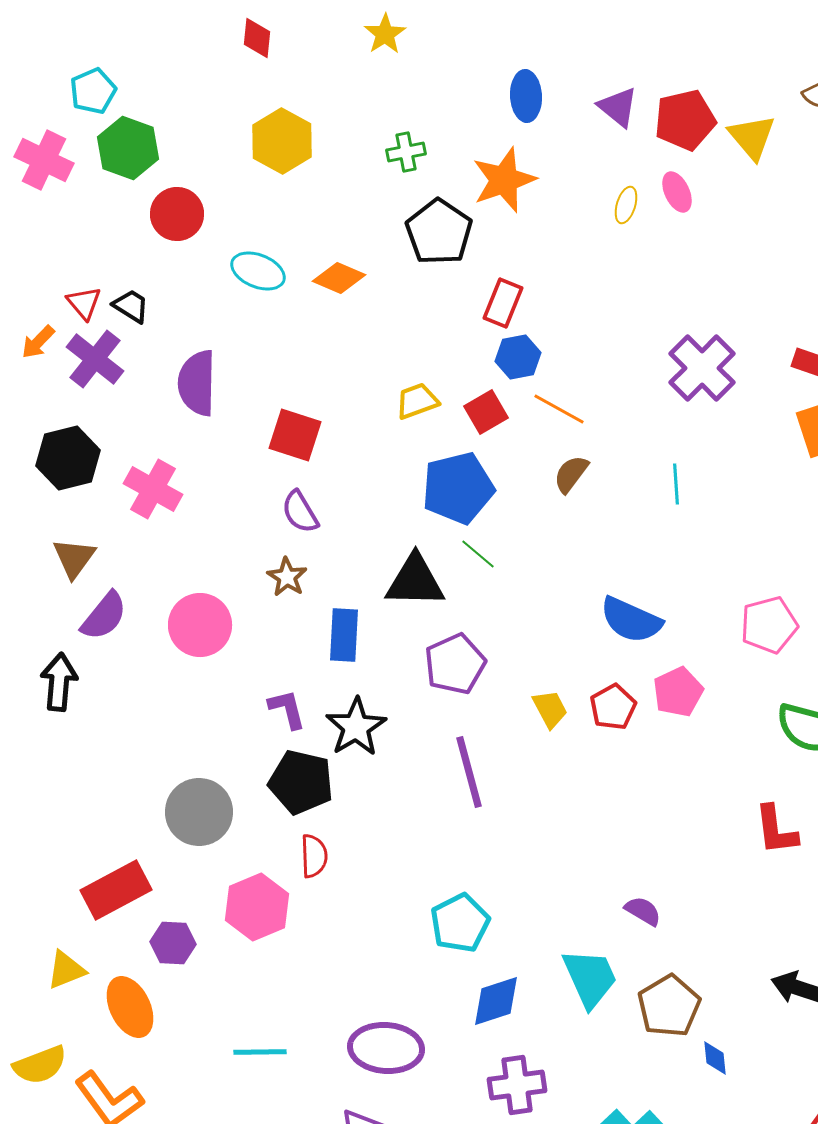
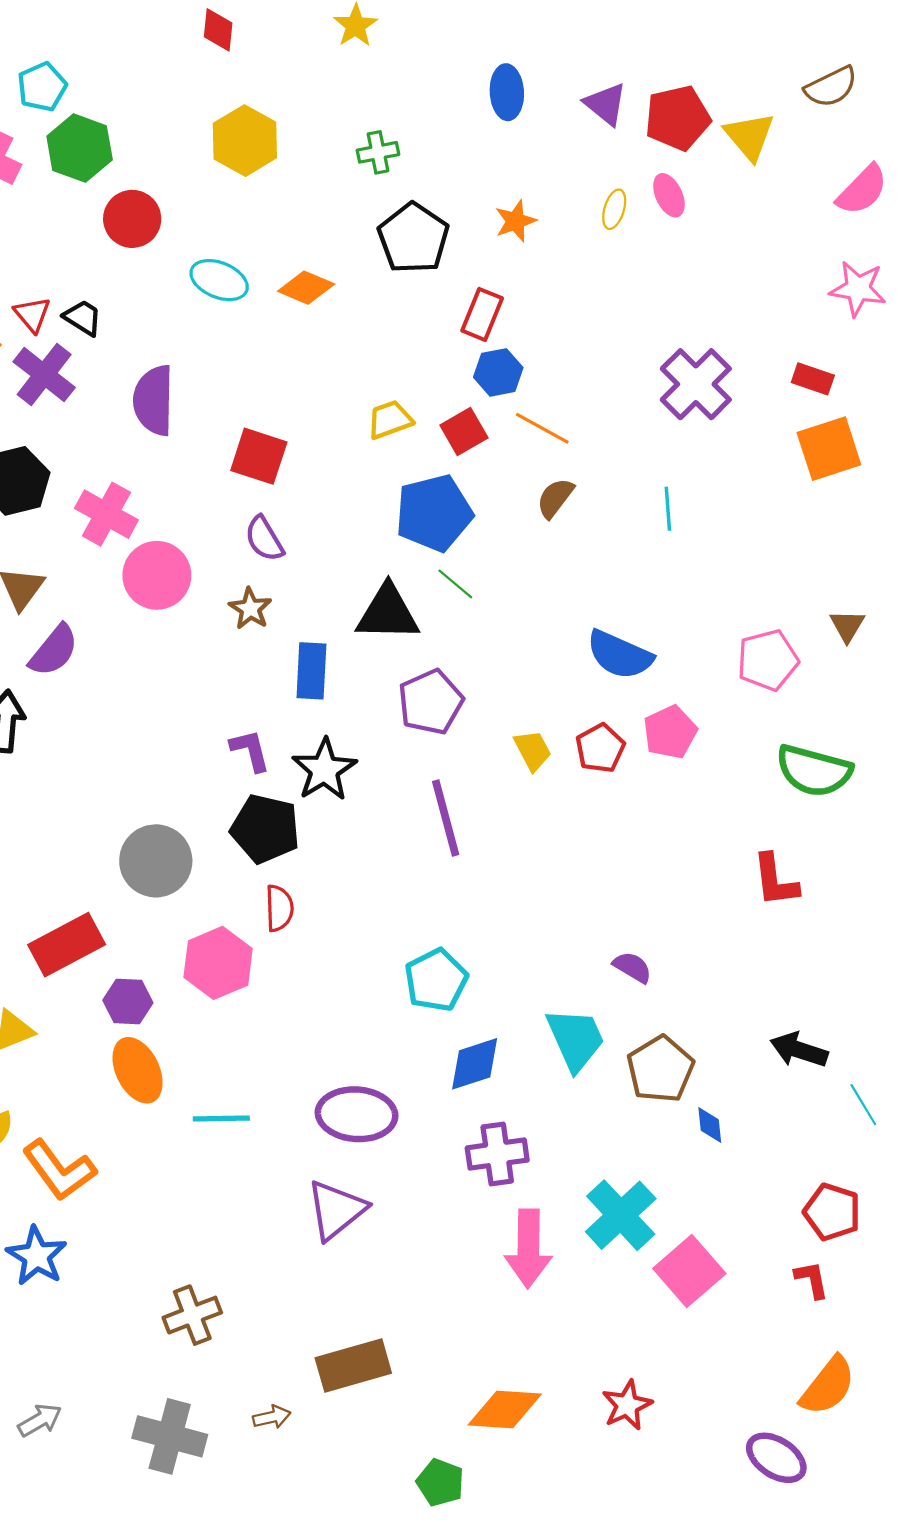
orange star: (504, 180) -> (515, 221), moved, size x0.6
pink circle: (200, 625) -> (157, 575), moved
orange ellipse: (130, 1007) -> (138, 1070), moved

